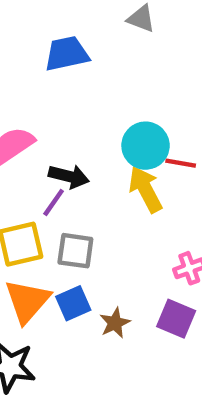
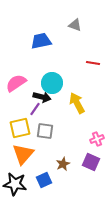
cyan circle: (146, 146) -> (52, 83), moved
red line: (181, 163) -> (93, 63), moved
blue square: (73, 303) -> (44, 180), moved

